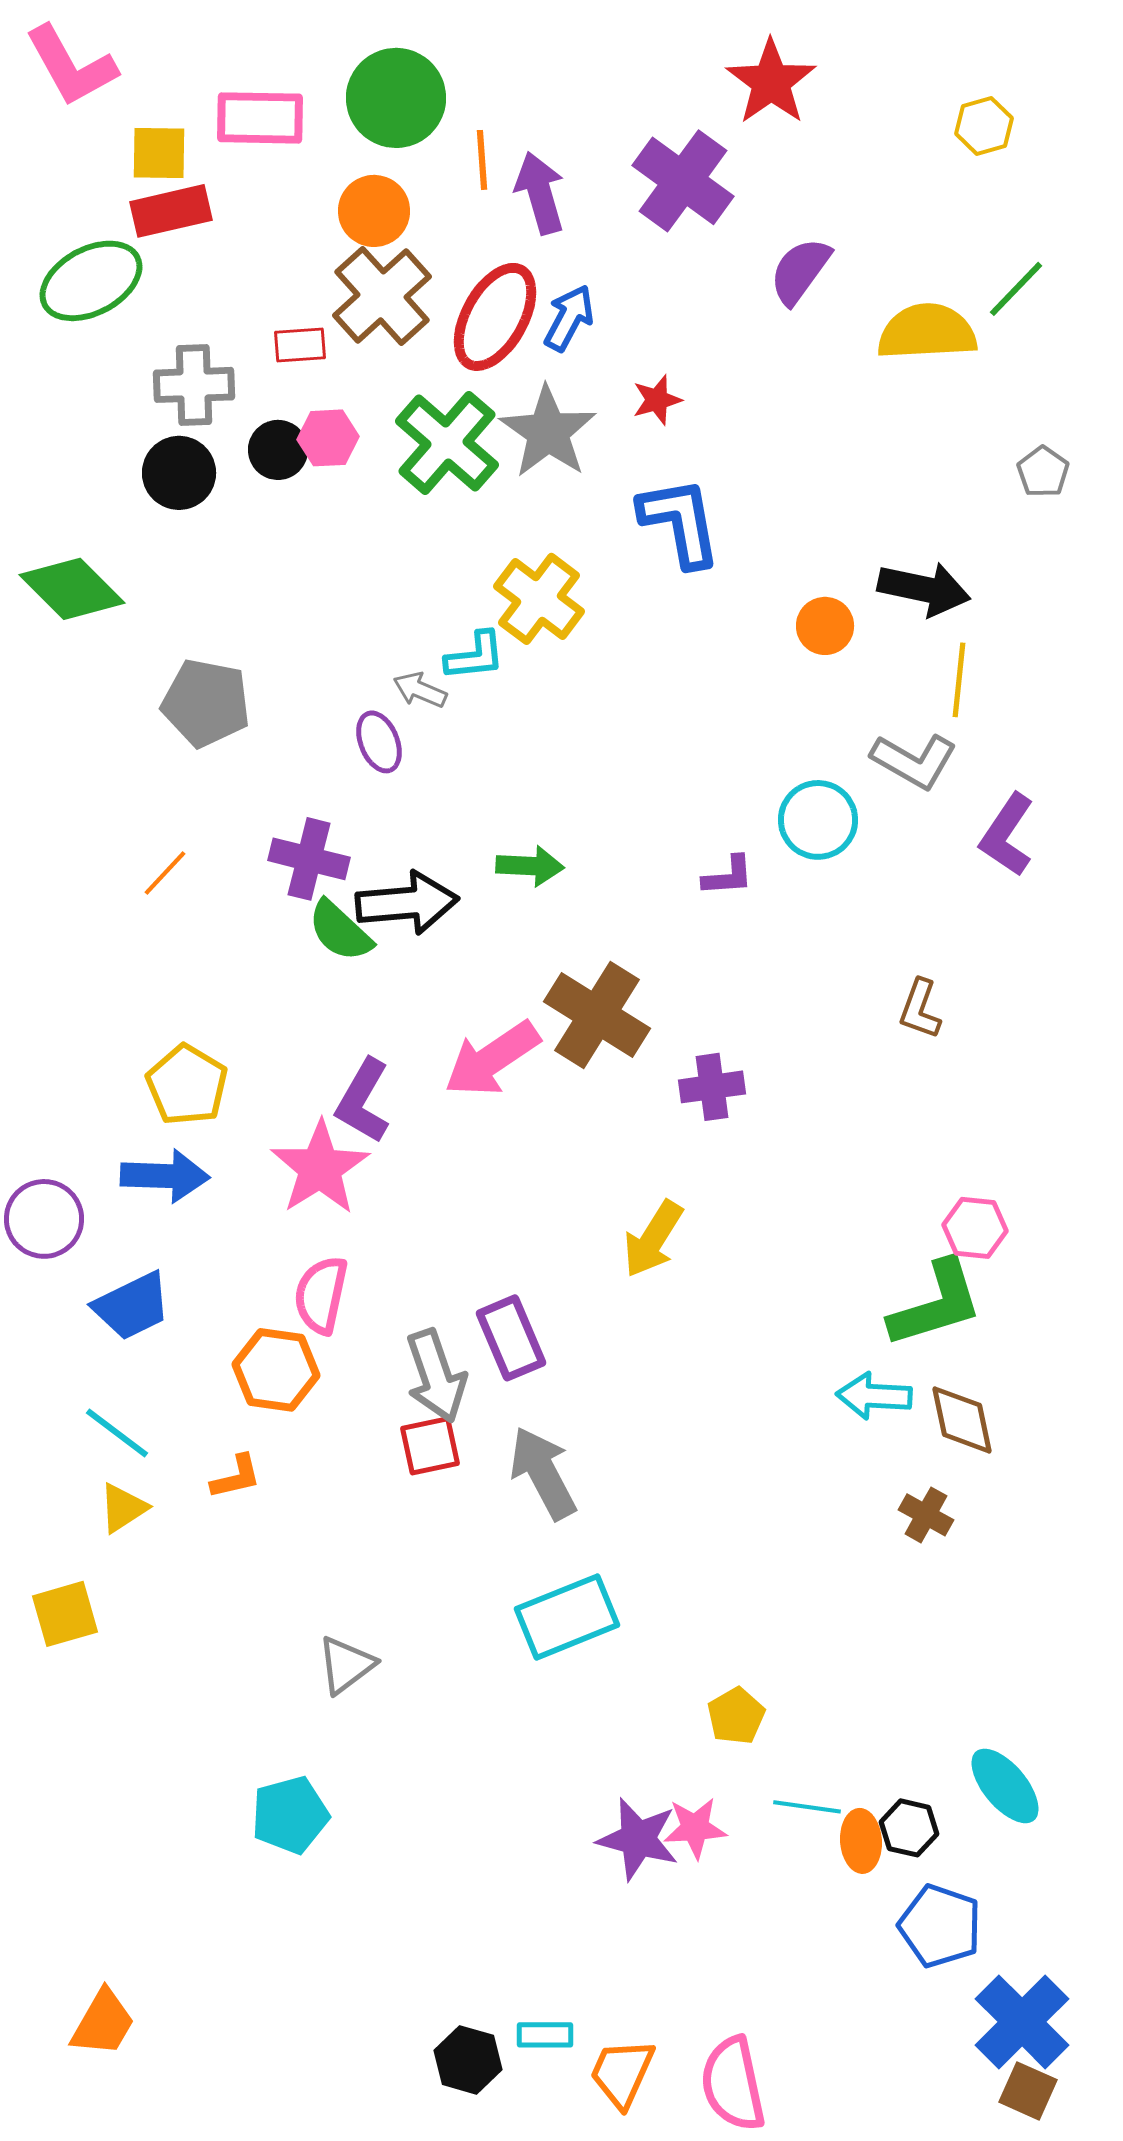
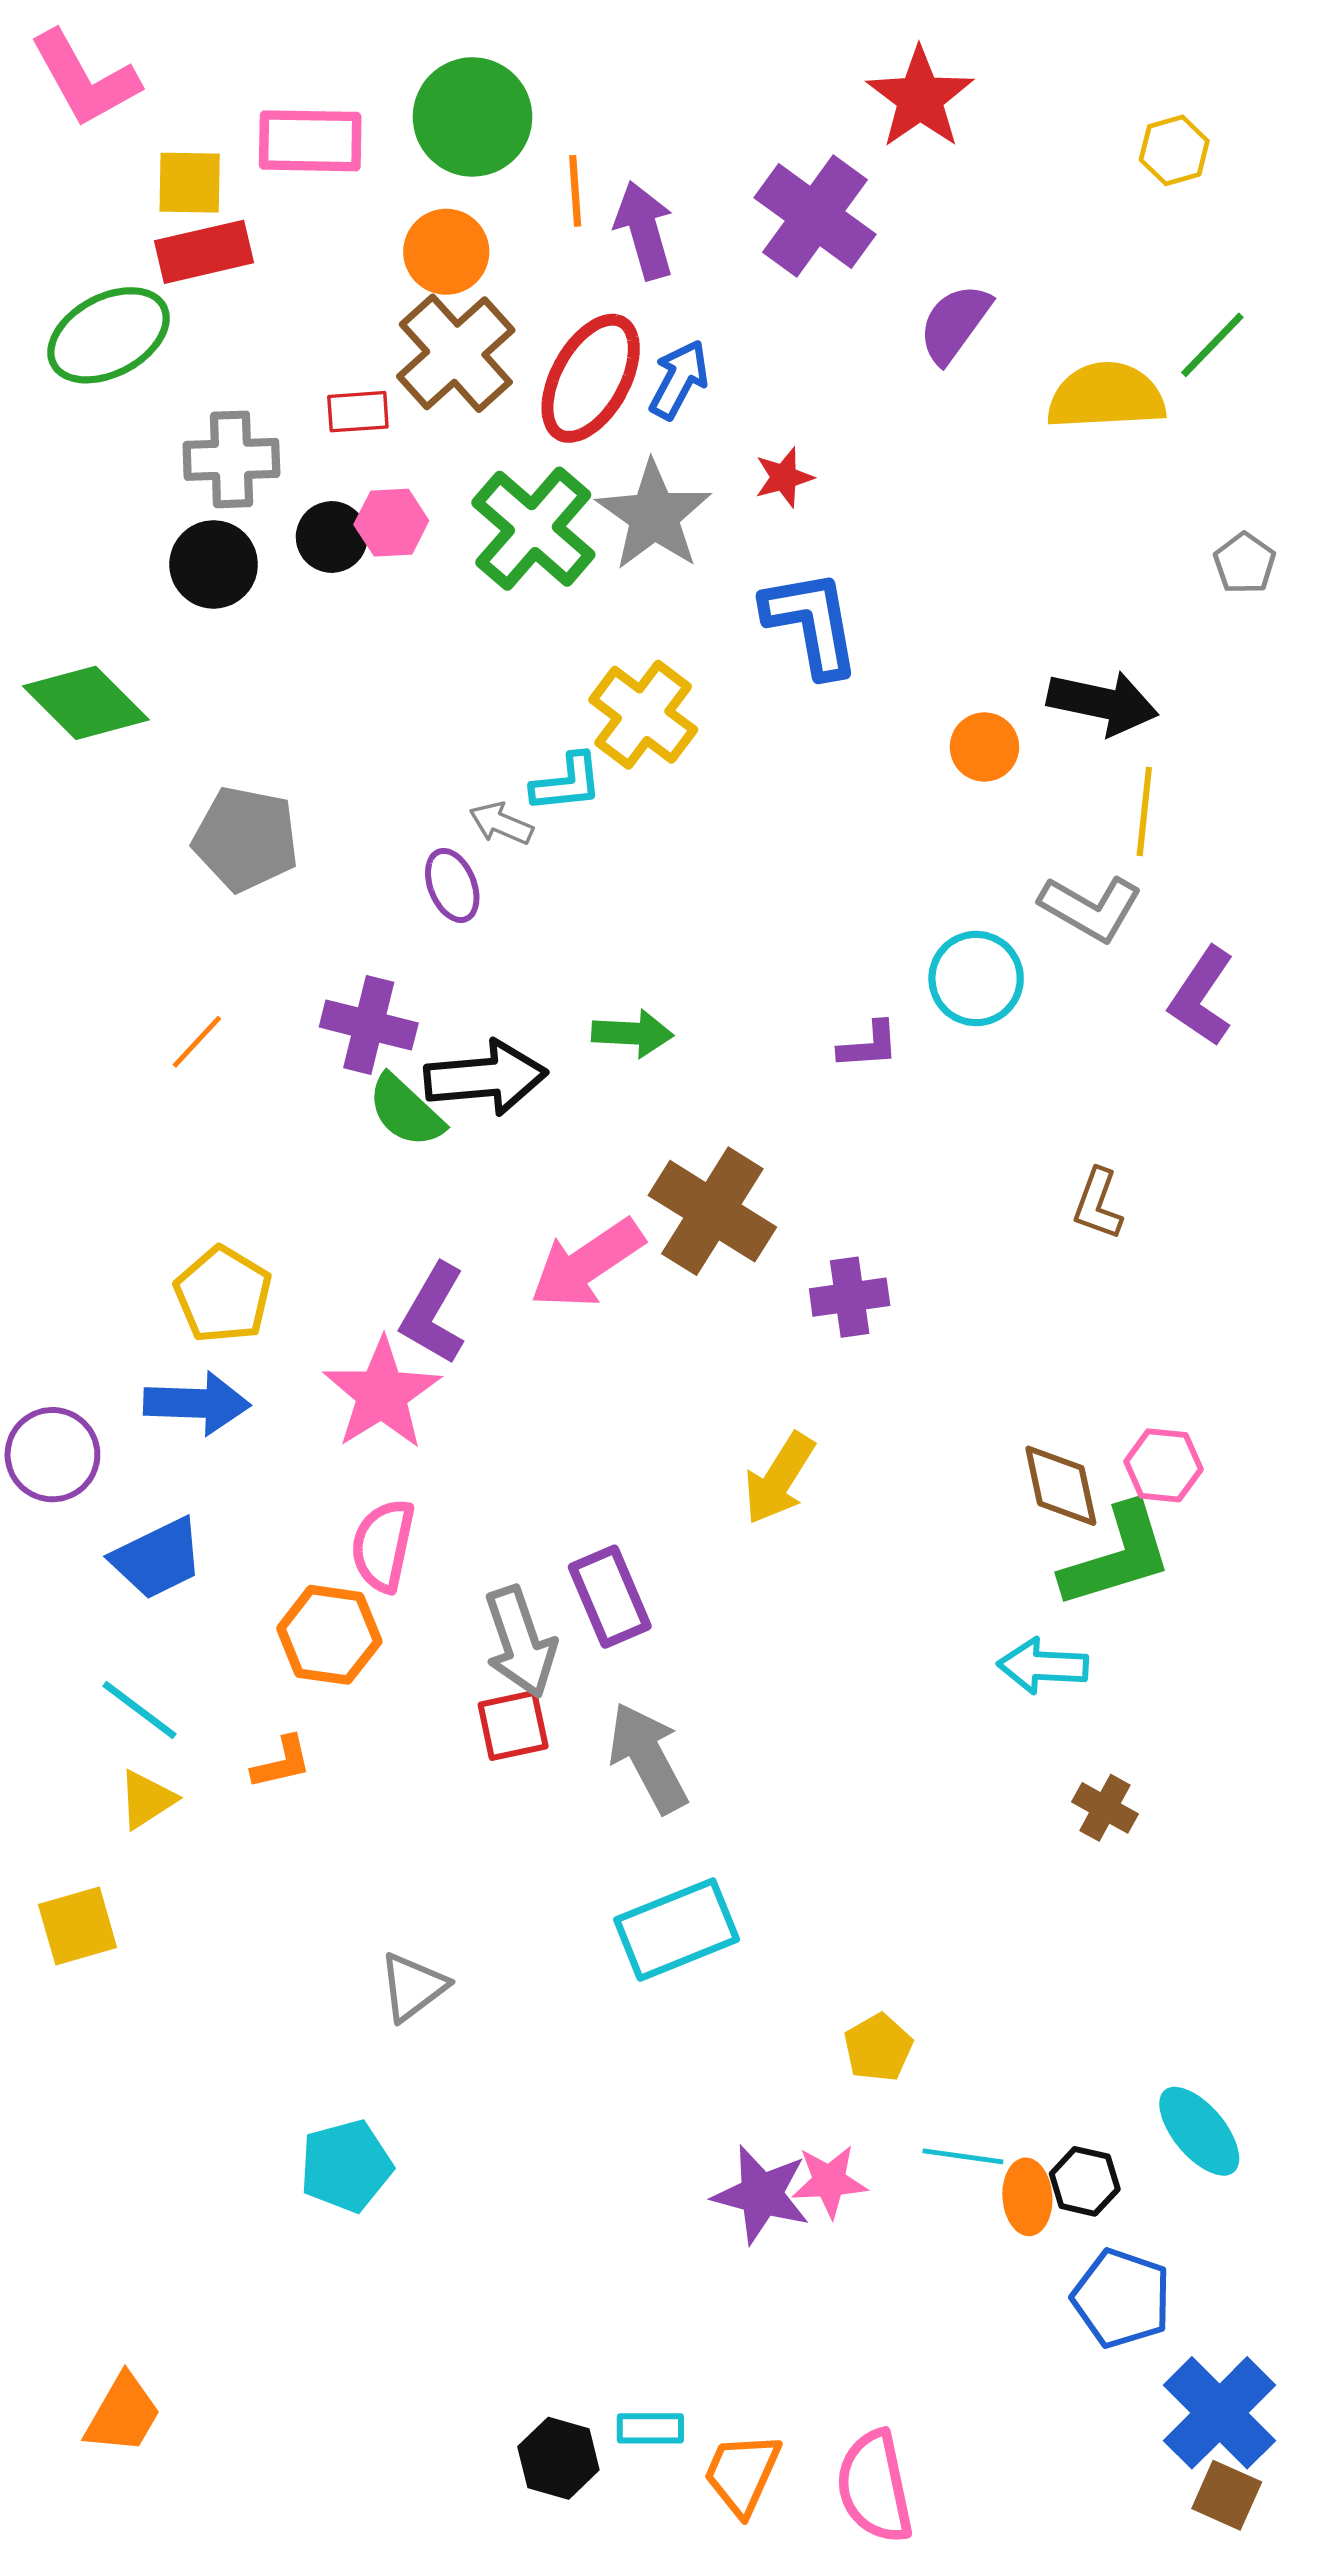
brown diamond: (962, 1420) -> (1061, 1486), moved

